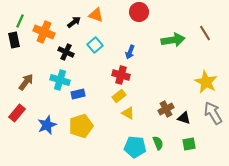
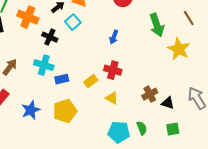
green arrow: (173, 40) -> (157, 25), turned 80
cyan square: (95, 45) -> (73, 22), moved
red cross: (121, 75) -> (113, 70), moved
yellow star: (206, 82) -> (179, 49), moved
yellow rectangle: (119, 96) -> (91, 81), moved

